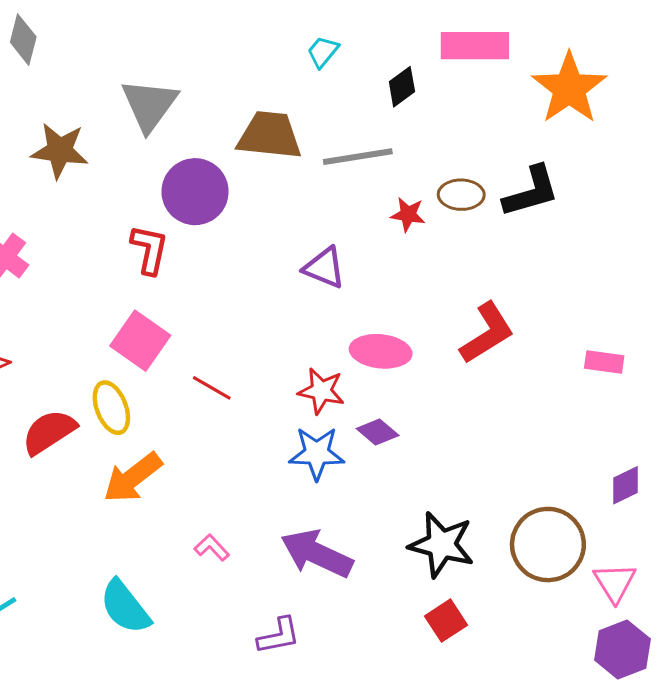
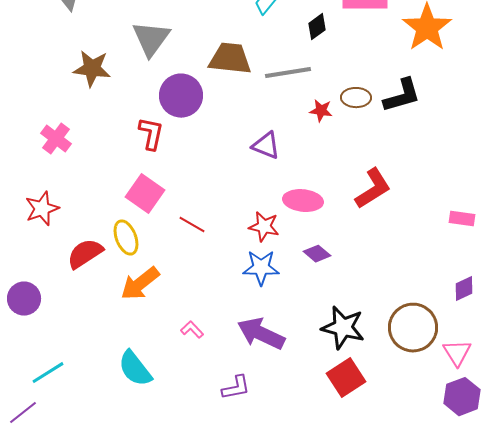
pink rectangle: (604, 362) -> (462, 219), moved
purple diamond: (378, 432) -> (317, 254), moved
red square: (446, 621) -> (346, 378), size x1.4

